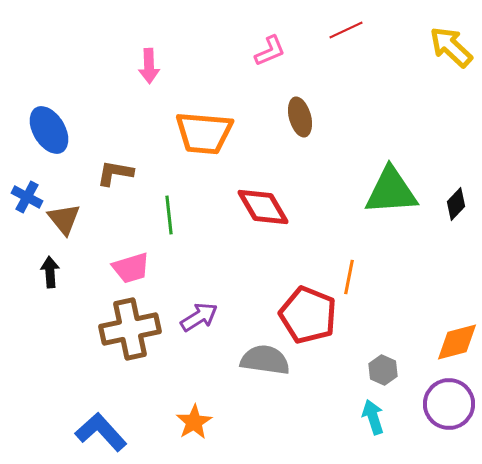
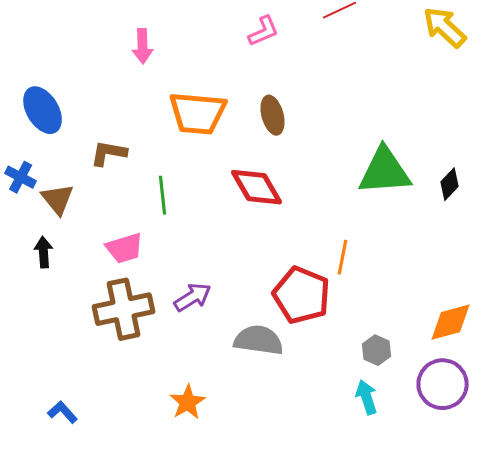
brown ellipse: (300, 117) -> (273, 115), moved
blue L-shape: (101, 432) -> (63, 412), moved, size x0.6

